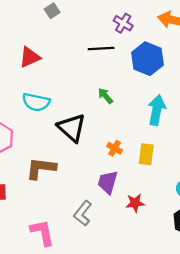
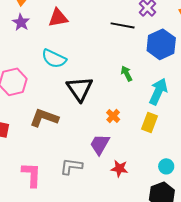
green arrow: (105, 96) -> (127, 74), moved
yellow rectangle: (146, 154) -> (150, 122), moved
gray L-shape: (83, 213) -> (71, 166), turned 45

